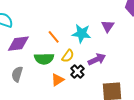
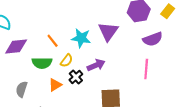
purple triangle: (108, 26) -> (108, 31), size x1.5
gray semicircle: (17, 74) -> (22, 89), moved

